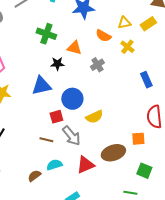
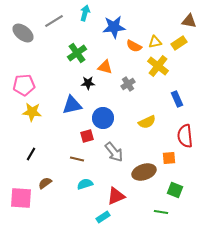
green cross: (46, 34) -> (77, 53), turned 36
orange semicircle: (103, 36) -> (134, 46), moved
yellow cross: (127, 47) -> (158, 66), size x1.5
yellow semicircle: (94, 117) -> (147, 122), moved
gray arrow: (71, 136) -> (114, 152), moved
red triangle: (85, 165) -> (116, 196), moved
brown semicircle: (34, 176) -> (45, 183), moved

